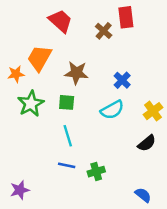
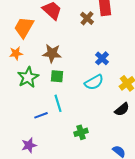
orange trapezoid: (39, 58) -> (24, 27), moved
brown star: (76, 73) -> (52, 53), moved
blue line: (67, 165) -> (41, 115), moved, turned -32
purple star: (20, 190) -> (29, 145), moved

